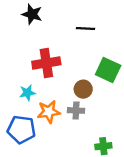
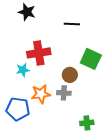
cyan star: (27, 93) -> (23, 70), moved

